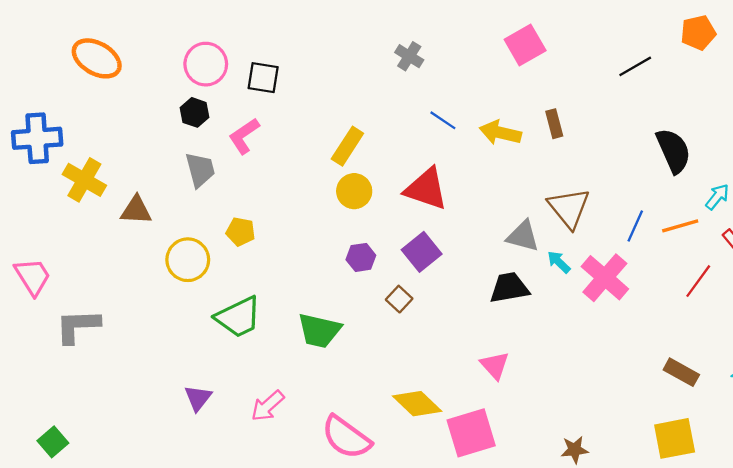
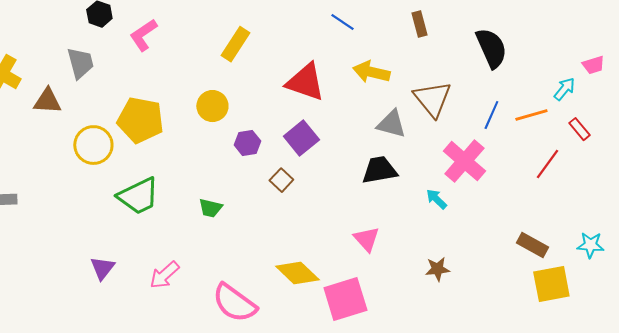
blue line: (443, 120) -> (342, 22), moved
yellow arrow: (500, 133) -> (371, 72), moved
black semicircle: (673, 151) -> (491, 48), moved
gray trapezoid: (200, 170) -> (80, 63), moved
yellow circle: (354, 191) -> (212, 106), moved
yellow pentagon: (241, 232) -> (140, 120), size x1.8
cyan arrow: (559, 262) -> (436, 199), moved
green trapezoid: (319, 331) -> (210, 208), size x0.6
yellow square: (675, 438) -> (551, 284), moved
brown star: (575, 450) -> (437, 269), moved

